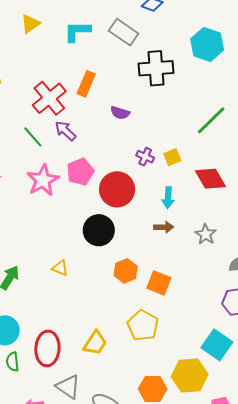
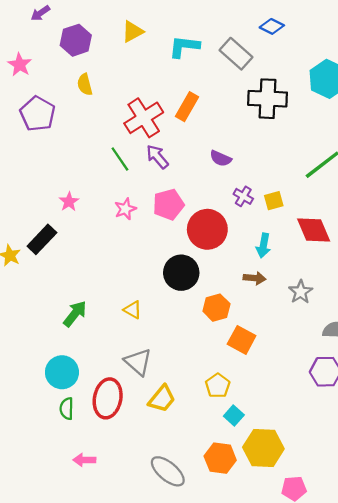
purple semicircle: (120, 113) -> (221, 158), moved
pink star: (43, 180) -> (125, 209), size x0.6
orange hexagon: (126, 271) -> (216, 308), moved
yellow pentagon: (143, 326) -> (218, 386), size x0.7
cyan square: (217, 345) -> (234, 415), moved, size x0.6
gray triangle: (68, 387) -> (138, 362), moved

